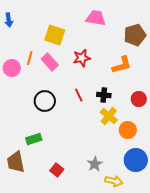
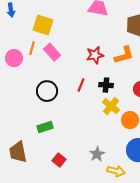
yellow square: (55, 35) -> (43, 25), moved
red star: (82, 58) -> (95, 55), moved
red line: (79, 95) -> (81, 85), turned 48
green rectangle: (34, 139) -> (45, 127), moved

